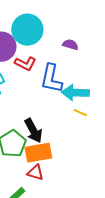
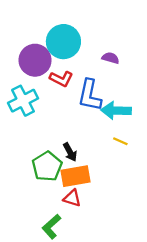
yellow line: (80, 113) -> (120, 141), moved
black arrow: (33, 131) -> (70, 152), size x0.7

